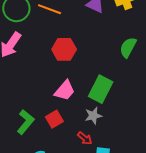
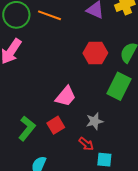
red hexagon: (64, 49) -> (95, 53), moved
green rectangle: (101, 89) -> (119, 86), moved

